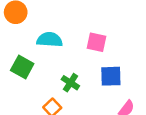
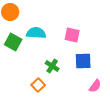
green square: (22, 67) -> (13, 42), moved

